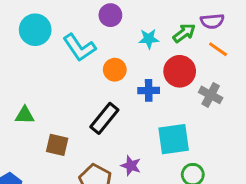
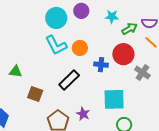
cyan circle: (35, 30) -> (56, 18), moved
cyan star: (149, 39) -> (112, 17), moved
cyan L-shape: (79, 48) -> (56, 45), moved

